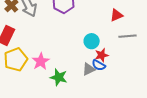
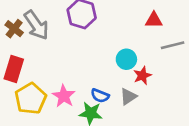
red triangle: (116, 15) -> (154, 20), turned 32
blue semicircle: (99, 65) -> (100, 96), moved

